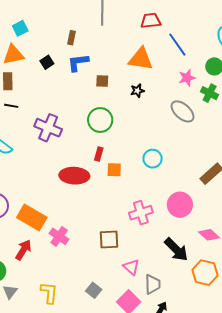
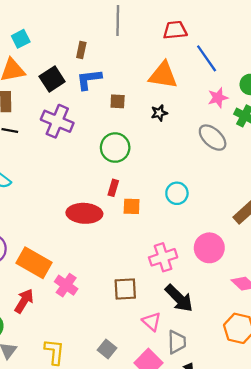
black square: (47, 62) -> (52, 79), size x1.5
purple cross: (48, 128) -> (57, 121), moved
black arrow: (176, 250) -> (179, 298), moved

